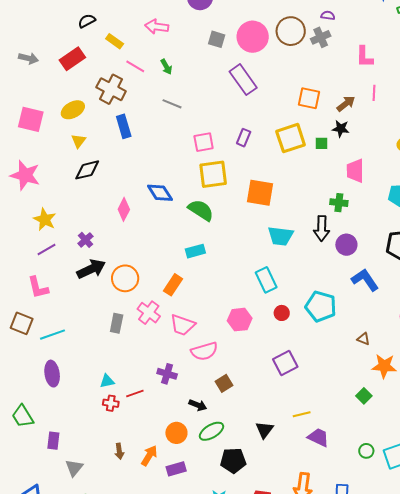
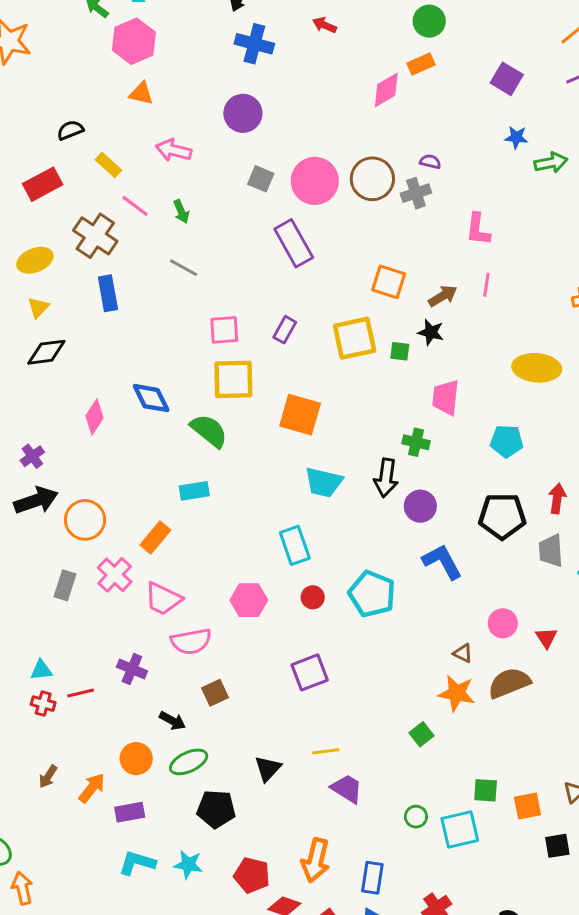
brown triangle: (363, 339) -> (463, 653), moved
brown arrow: (119, 451) -> (48, 777), turned 35

